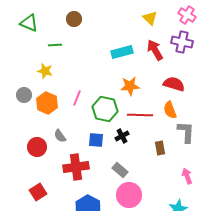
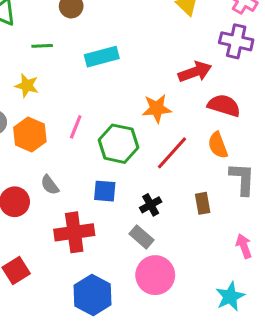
red arrow: (155, 50) -> (195, 72), moved, turned 100
cyan rectangle: (122, 52) -> (102, 57), moved
red line: (140, 115) -> (172, 153), turned -50
black cross: (122, 136) -> (151, 205), moved

